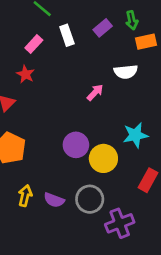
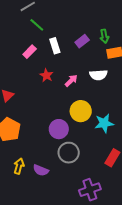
red star: (25, 74) -> (46, 75), moved
pink arrow: (95, 92) -> (71, 81), moved
yellow circle: (103, 158) -> (81, 111), moved
gray circle: (90, 199) -> (69, 153), moved

